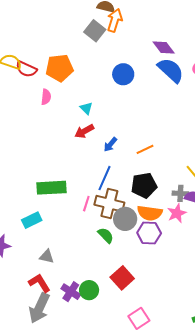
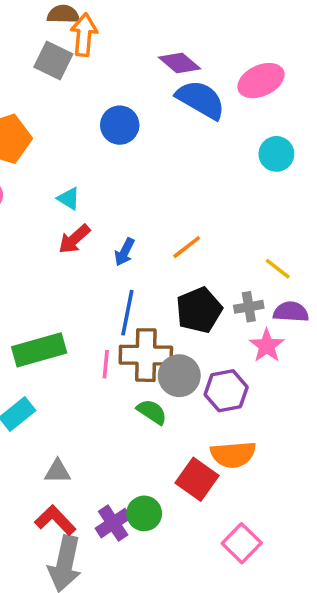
gray cross: (180, 193) -> (249, 307), moved
orange semicircle: (150, 213) -> (233, 455), moved
purple cross: (71, 292) -> (113, 523), turned 36

